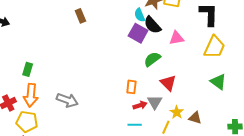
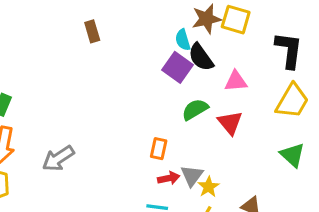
red triangle: (168, 83) -> (230, 123), moved
gray arrow: (67, 100) -> (58, 158), turned 120
yellow star: (177, 112) -> (209, 187), moved

